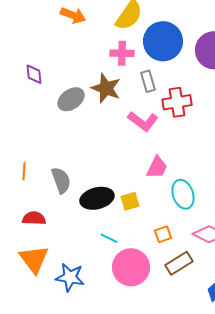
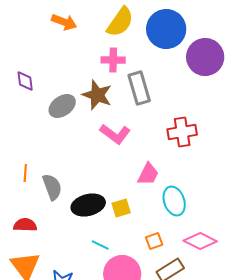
blue circle: (163, 41) -> (166, 29), moved
gray rectangle: (148, 81) -> (139, 88), size x1.5
red cross: (177, 102) -> (182, 132), moved
pink L-shape: (143, 121) -> (115, 134), moved
orange line: (24, 171) -> (25, 173), moved

